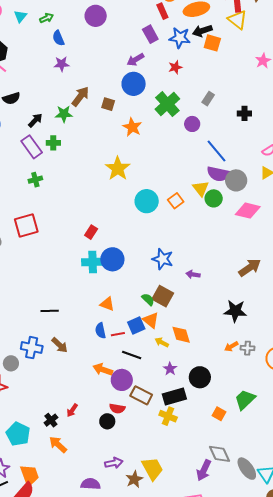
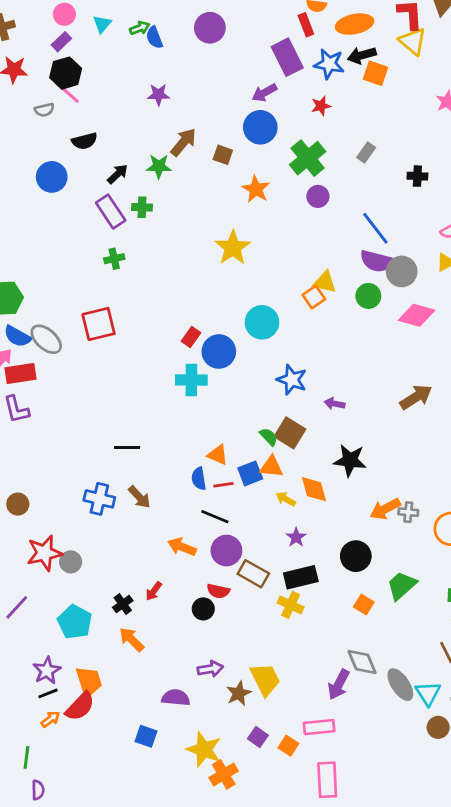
purple rectangle: (150, 34) -> (287, 57), size x1.4
blue semicircle: (58, 38) -> (154, 37), moved
purple circle: (192, 124) -> (318, 196), moved
yellow triangle: (201, 188) -> (325, 282), moved, turned -42
cyan circle: (147, 201) -> (262, 322), moved
blue circle: (112, 259) -> (219, 351), moved
orange triangle: (107, 304) -> (218, 455), moved
black star: (235, 311) -> (350, 460), moved
orange triangle: (151, 320) -> (271, 467), turned -36
orange arrow: (231, 346) -> (385, 509), size x1.5
black line: (132, 355) -> (215, 517), moved
gray circle: (11, 363) -> (71, 562), moved
orange arrow: (103, 370) -> (182, 547), moved
black circle: (200, 377) -> (356, 556), moved

